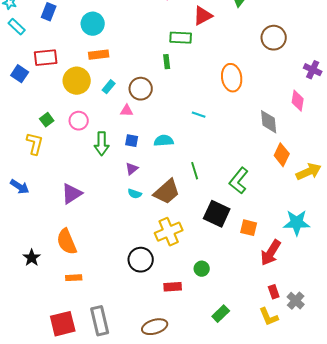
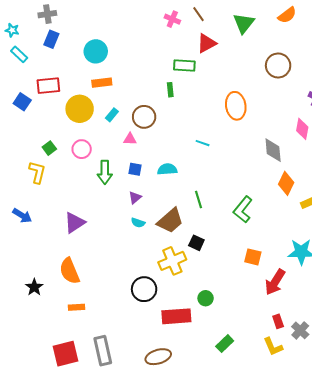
black square: (217, 214) -> (196, 243), moved, size x0.6
red rectangle: (173, 287) -> (176, 316), size x1.6

